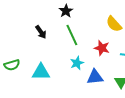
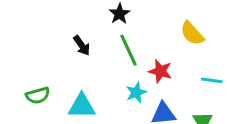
red star: (102, 48) -> (160, 71), moved

